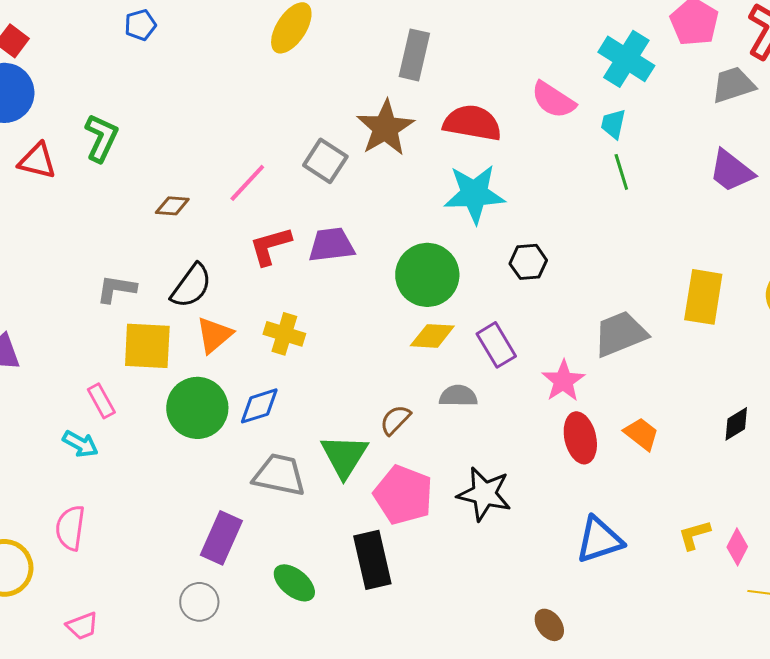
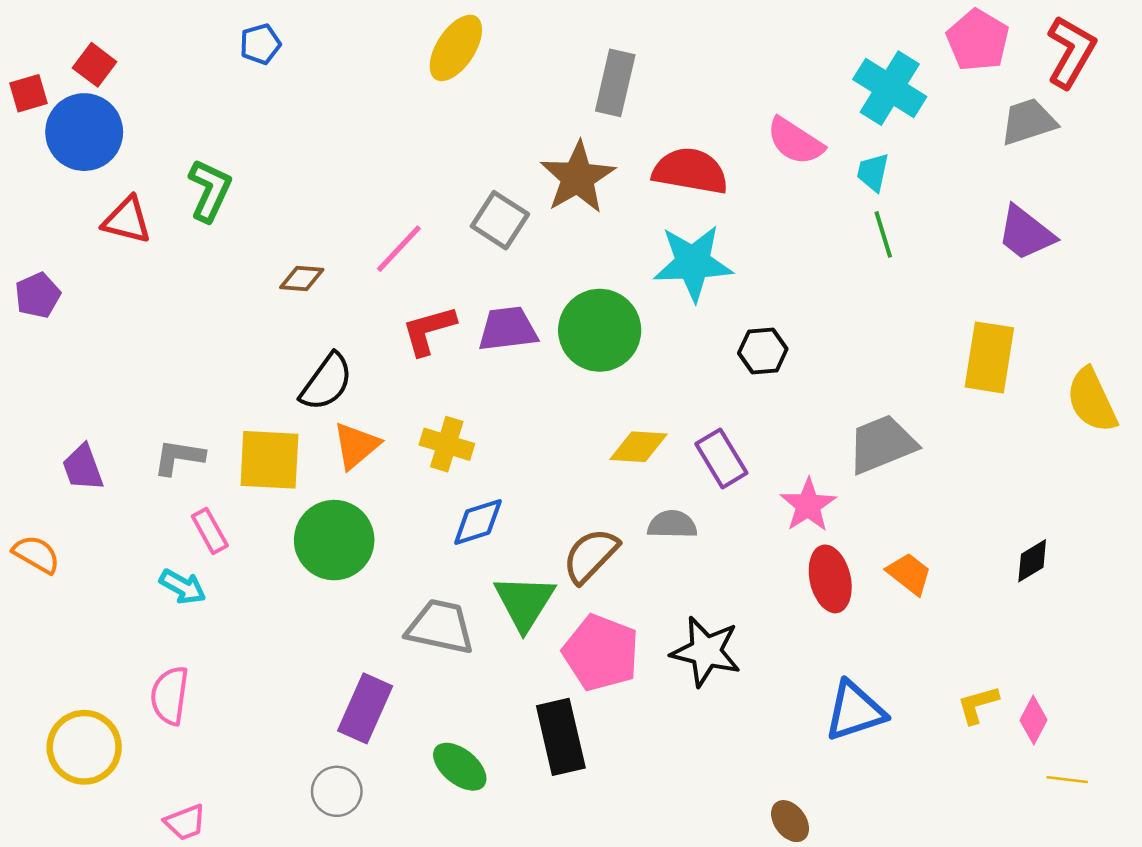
green circle: (427, 275) -> (600, 330), moved
gray L-shape: (116, 289) -> (179, 457), moved
yellow rectangle: (703, 297) -> (989, 357), moved
blue diamond: (259, 406) -> (478, 522), moved
brown semicircle: (395, 420) -> (591, 556), size x1.4

